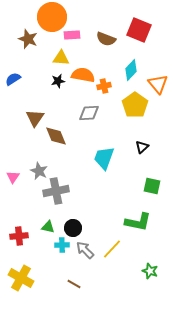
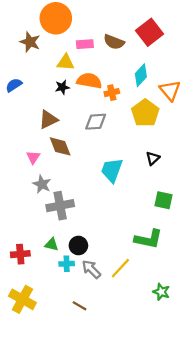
red square: (139, 30) -> (149, 32), turned 30
pink rectangle: (72, 35) -> (85, 44), moved
brown triangle: (35, 118) -> (48, 120), moved, turned 30
pink triangle: (13, 177) -> (33, 157), moved

